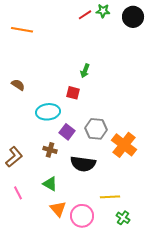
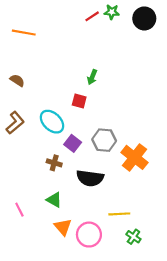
brown semicircle: (18, 85) -> (17, 80), moved
cyan ellipse: (48, 112) -> (52, 122), turned 50
brown L-shape: (14, 157) -> (15, 123), moved

